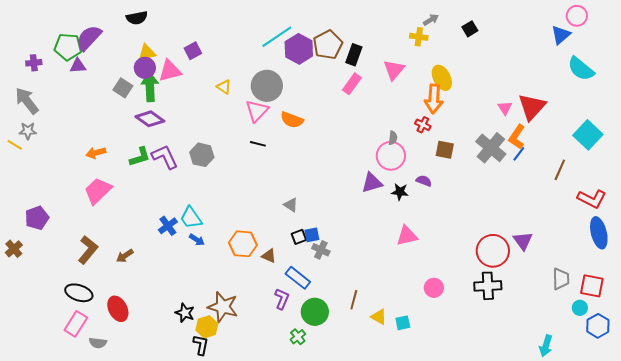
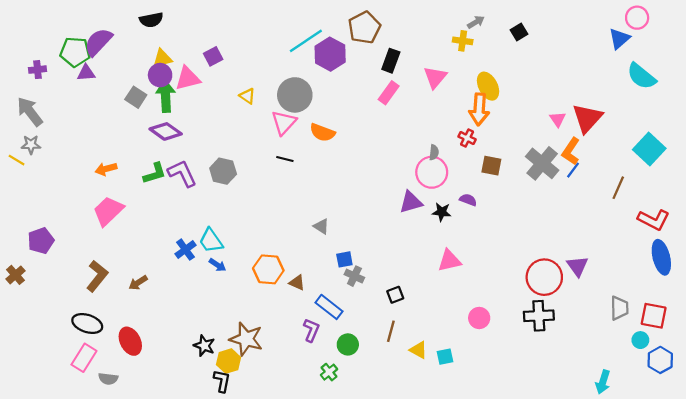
brown pentagon: (328, 45) -> (364, 28), moved
black square: (299, 237) -> (395, 295), moved
green circle: (315, 312) -> (348, 344), size x0.7

